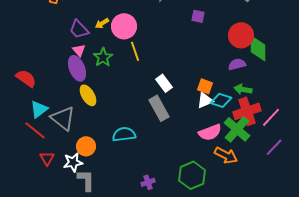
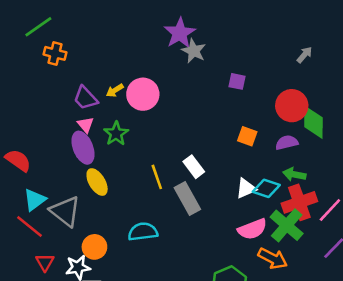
yellow line: (135, 51) -> (157, 177), moved
orange square: (205, 86) -> (247, 136), moved

